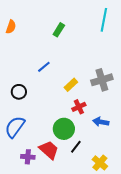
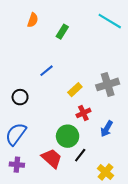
cyan line: (104, 20) -> (110, 21), turned -70
orange semicircle: (11, 27) -> (33, 20), moved
blue arrow: (101, 122) -> (107, 129), turned -70
purple cross: (28, 157) -> (17, 165), moved

